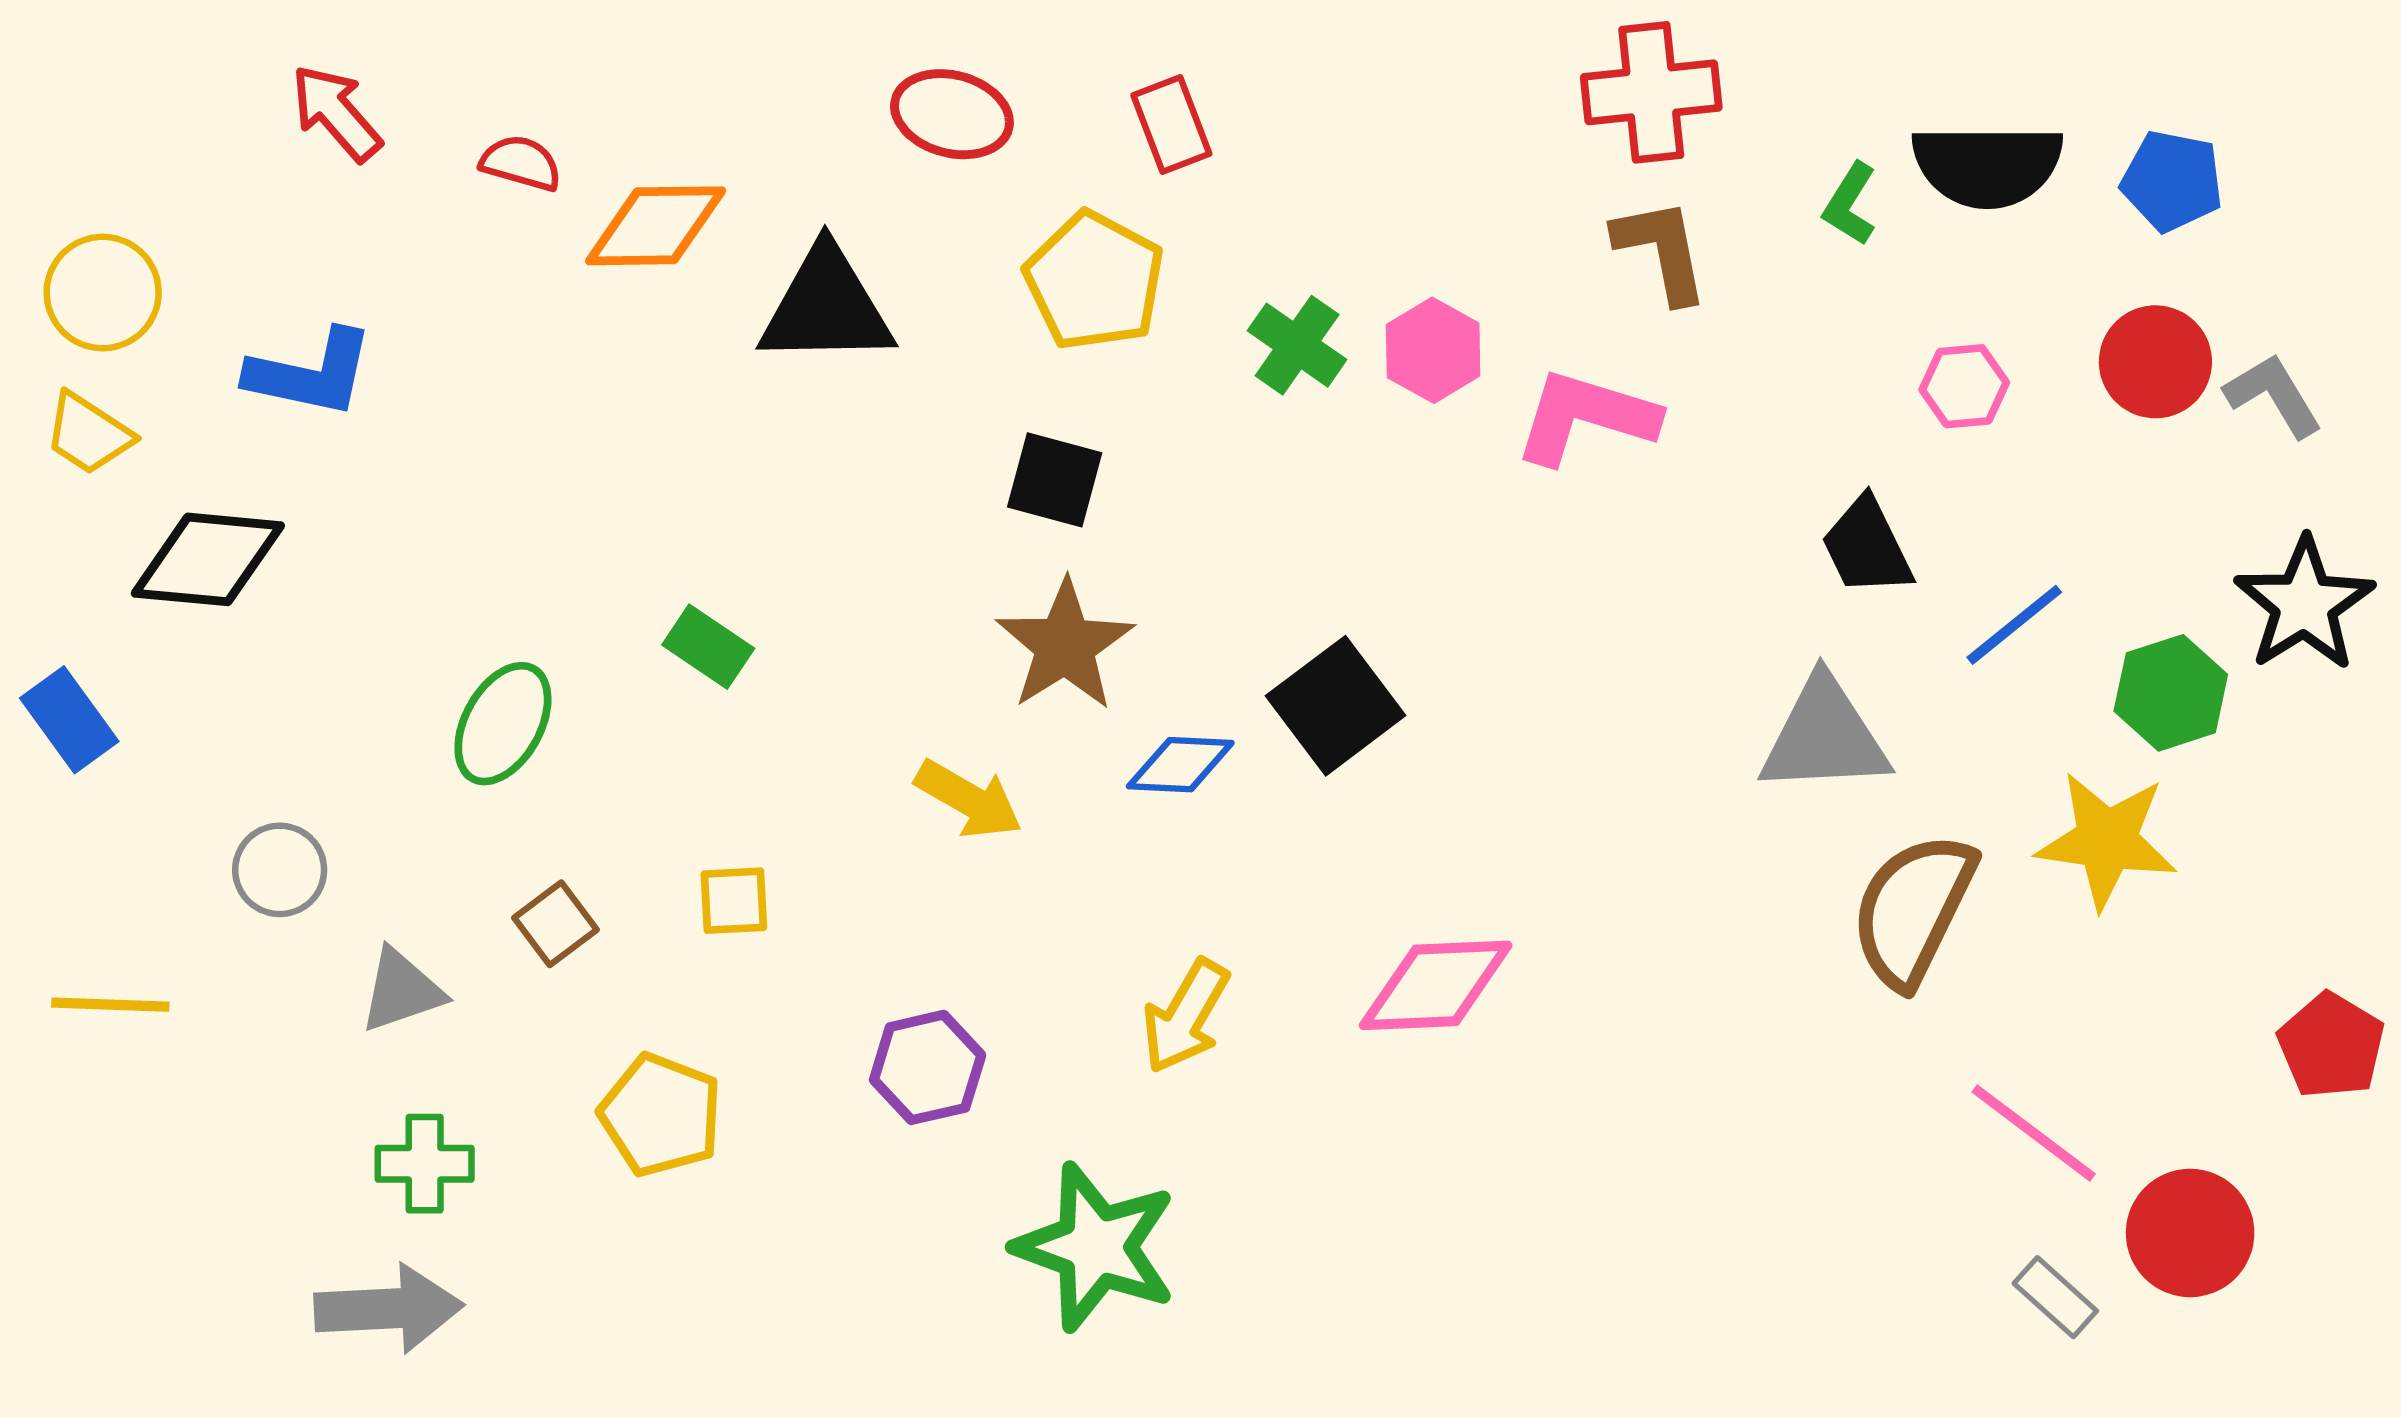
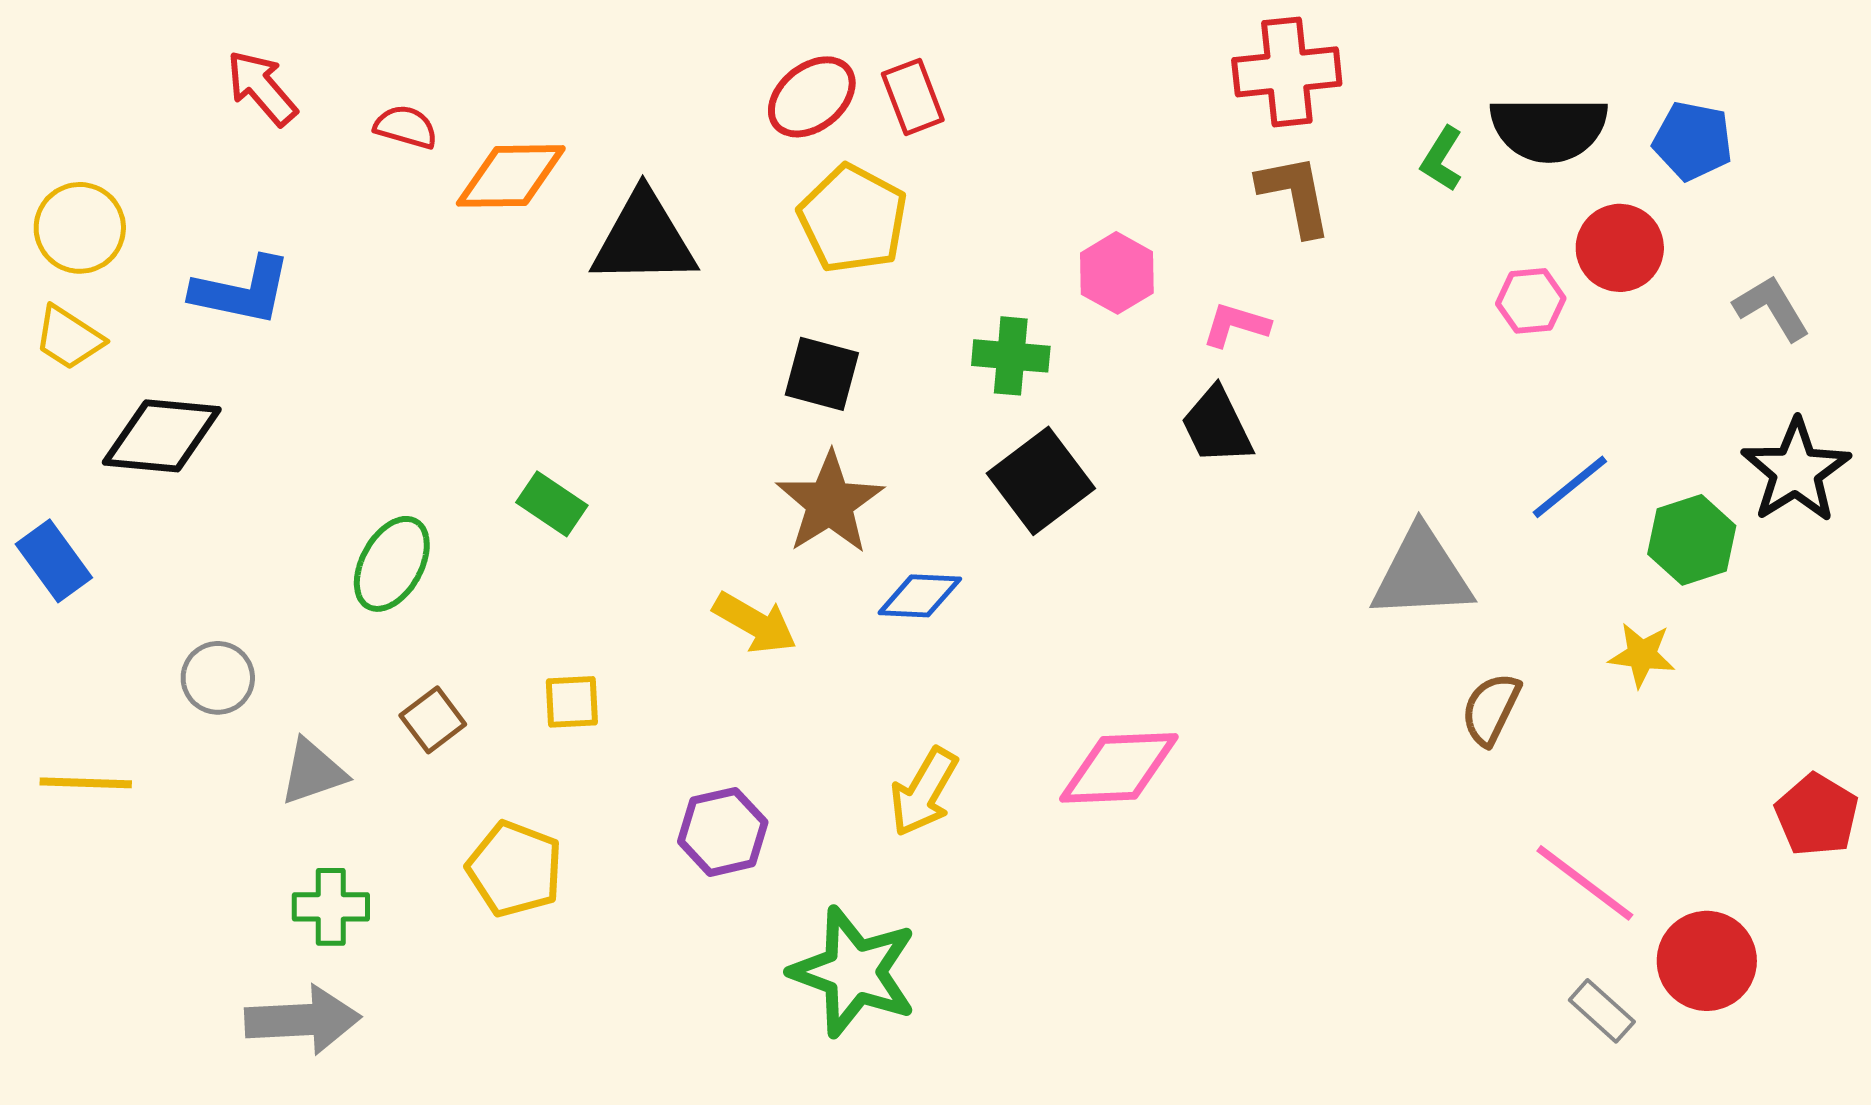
red ellipse: (952, 114) -> (812, 97), moved, turned -54
green cross: (1297, 345) -> (1011, 356), moved, turned -30
red circle: (2155, 362) -> (1620, 248), moved
pink L-shape: (1586, 417) -> (1236, 325), size x0.6
black trapezoid: (1867, 547) -> (1217, 426), moved
black square: (1336, 706) -> (1041, 481), moved
yellow star: (2107, 840) -> (1642, 655), size x0.6
brown semicircle: (1913, 910) -> (1491, 709), size x0.6

